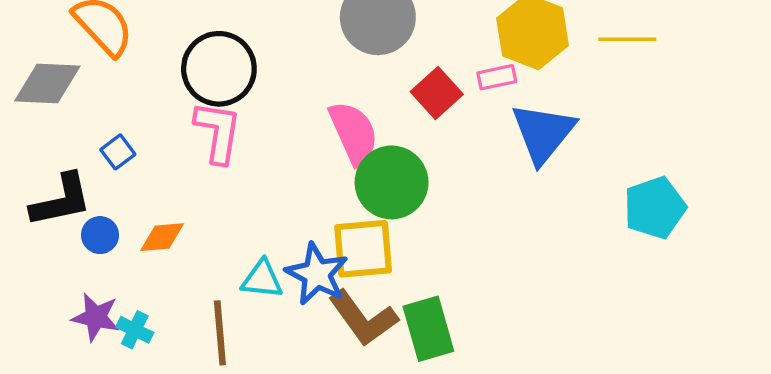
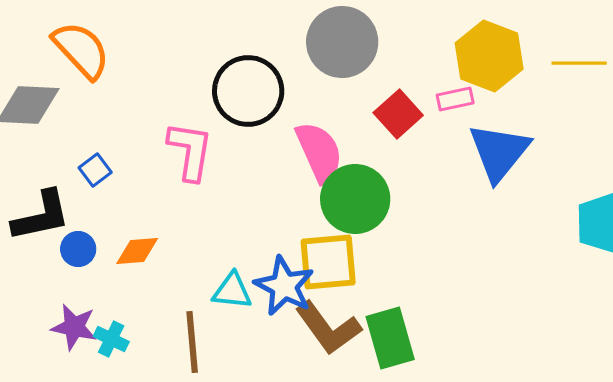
black circle: (219, 69) -> (248, 91), moved

